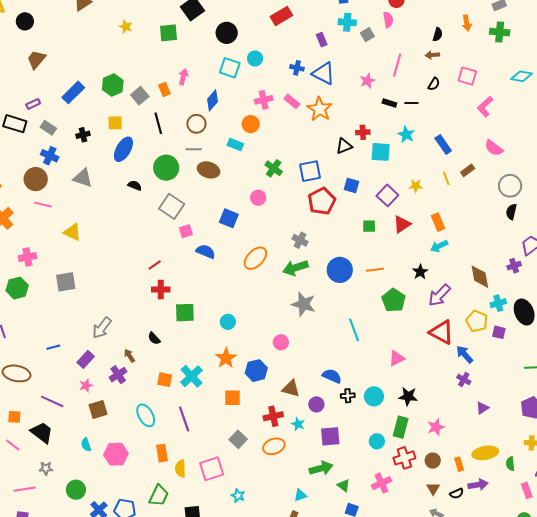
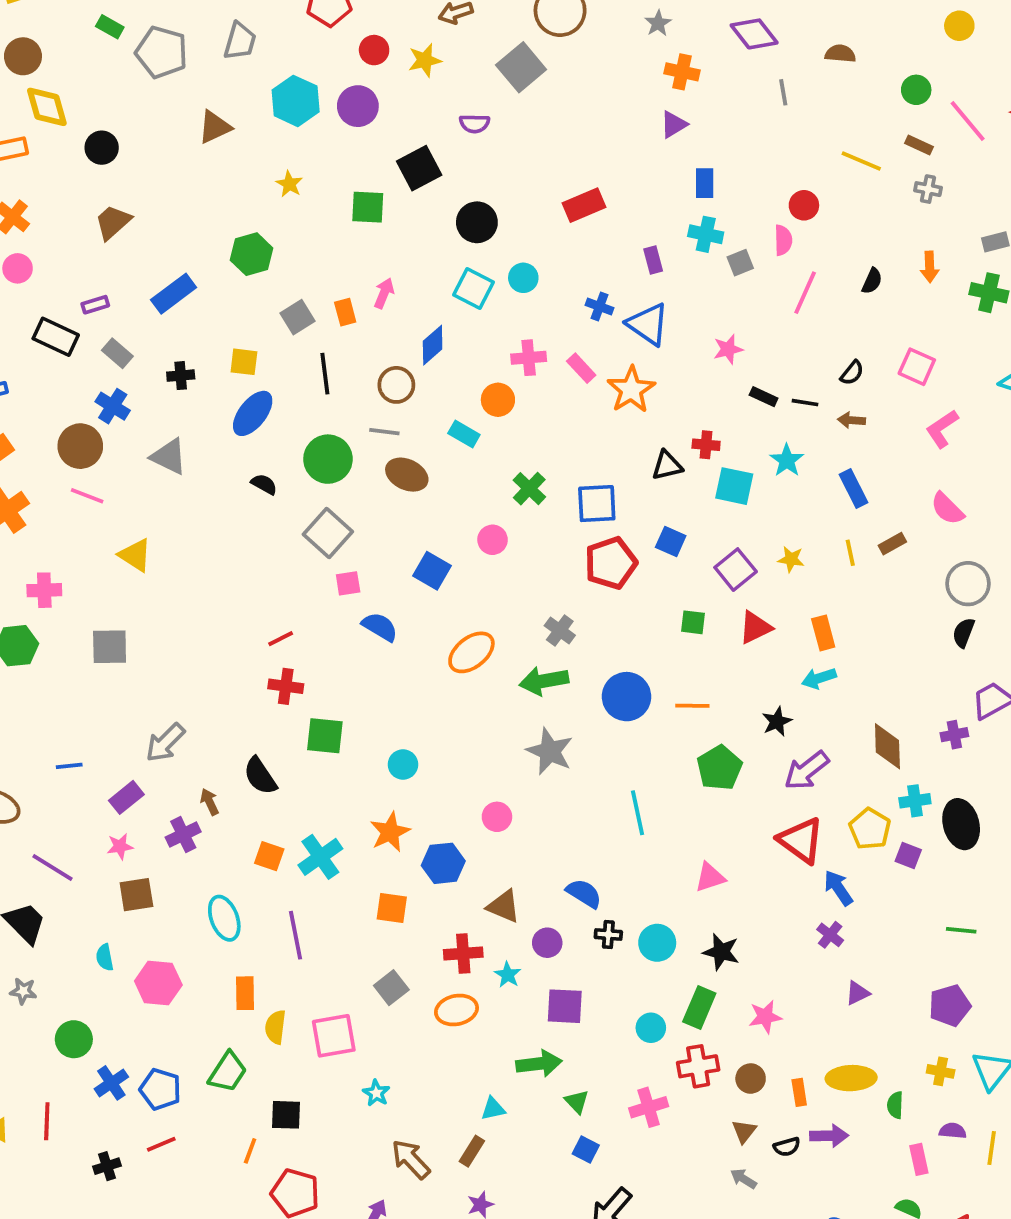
brown arrow: (432, 55) -> (851, 420), moved
pink line: (397, 65) -> (805, 293), moved
green hexagon: (113, 85) -> (252, 254), moved
black semicircle: (154, 338) -> (260, 776), size x1.5

